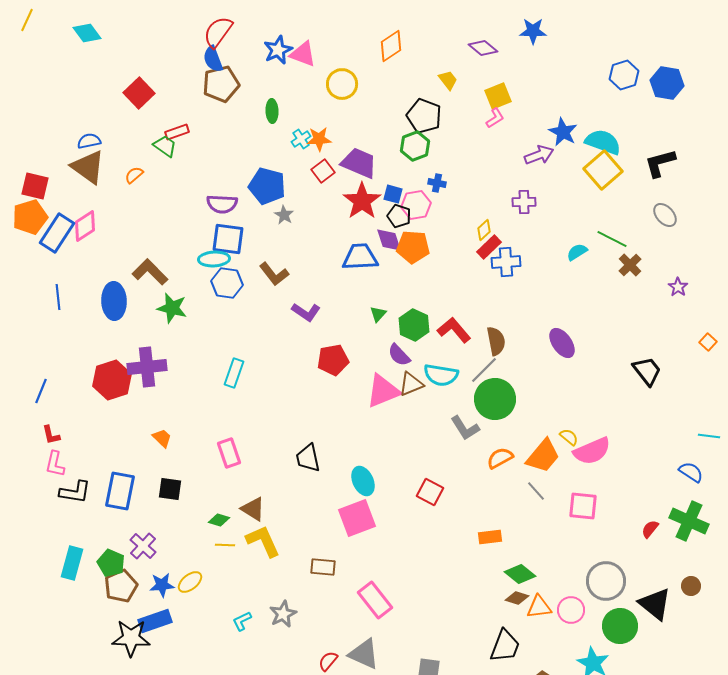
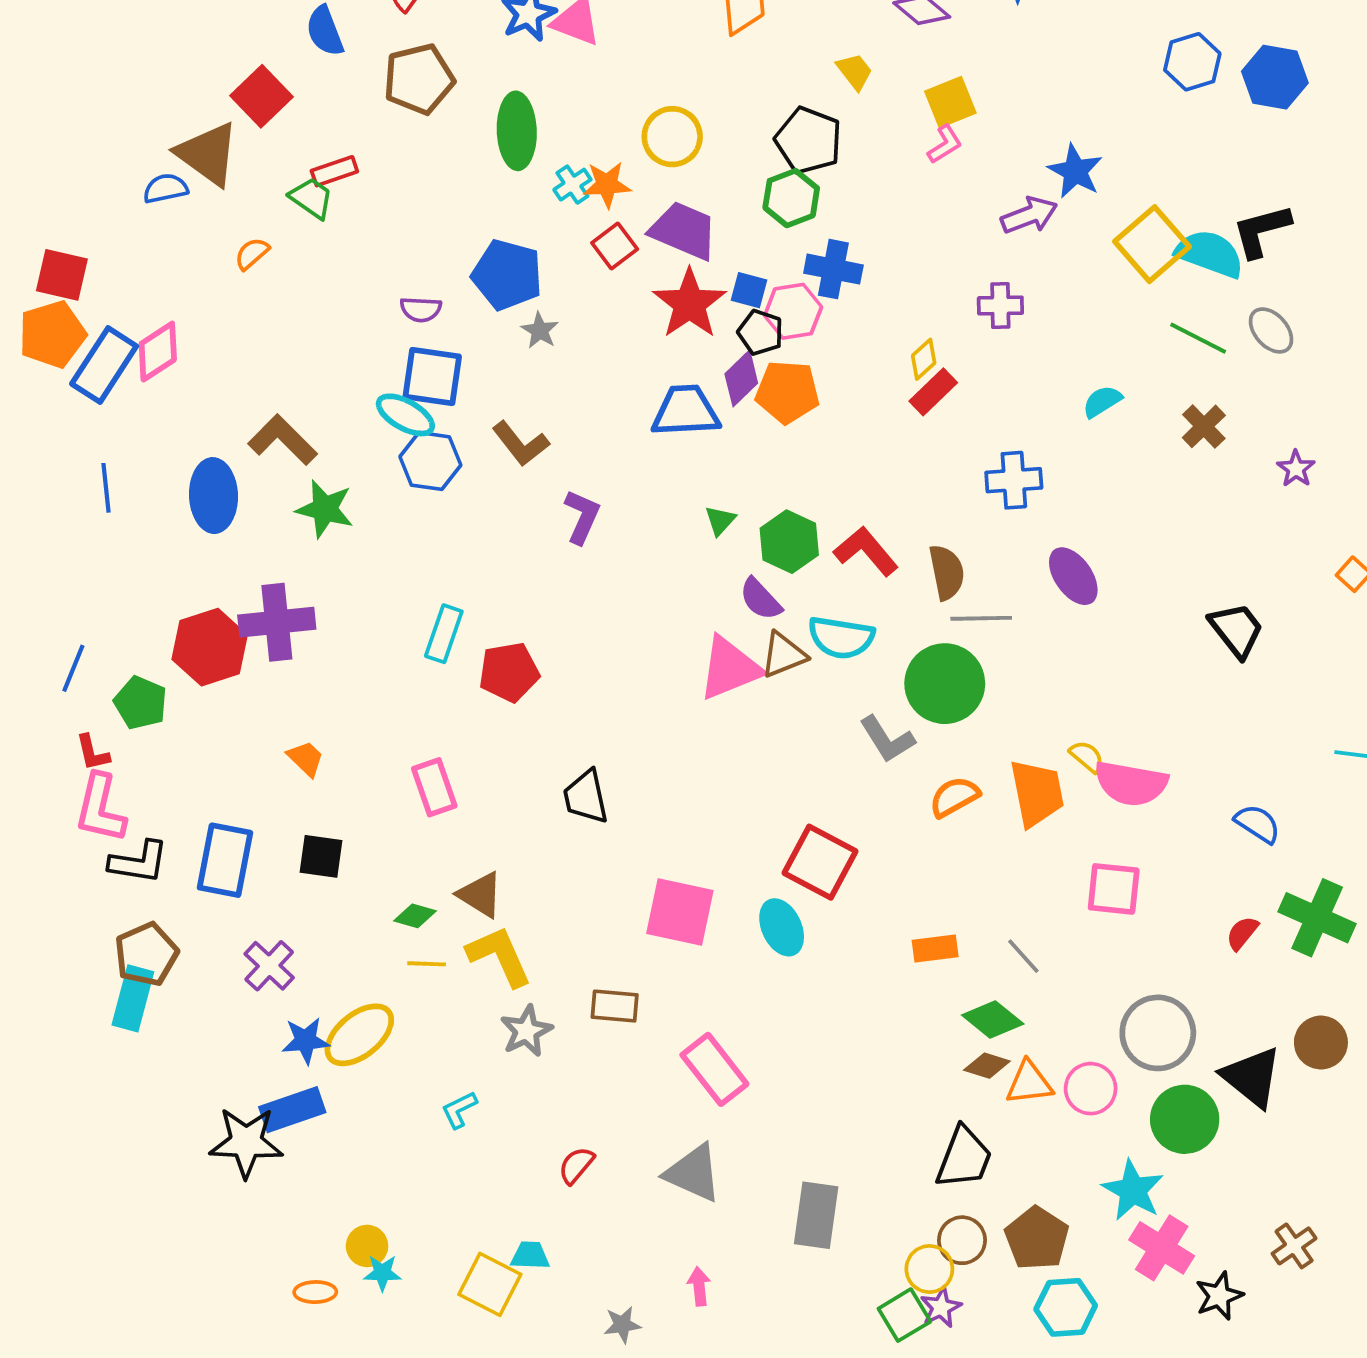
blue semicircle: (213, 59) -> (325, 31), moved
yellow circle: (342, 84) -> (672, 137), moved
green ellipse: (272, 111) -> (517, 131), size x1.6
cyan semicircle: (603, 142) -> (1210, 254), moved
brown triangle: (88, 167) -> (208, 154), moved
blue cross: (437, 183) -> (833, 269), size x1.6
purple semicircle: (222, 204) -> (421, 309), size x0.7
green line: (612, 239) -> (1198, 338), moved
purple diamond: (389, 240) -> (741, 378), turned 64
cyan ellipse: (214, 259) -> (405, 415), turned 32
blue cross: (506, 262) -> (1014, 480), moved
purple L-shape: (306, 312) -> (582, 517), turned -100
red pentagon: (333, 360) -> (509, 672), moved
gray line: (484, 370) -> (981, 618), moved, turned 44
pink semicircle: (592, 451) -> (1131, 783), turned 33
orange trapezoid: (543, 456) -> (1037, 793), turned -51
pink L-shape: (55, 464) -> (100, 808), size x1.4
blue semicircle: (691, 472) -> (1258, 824), moved
cyan ellipse: (363, 481) -> (782, 927), moved
gray line: (536, 491) -> (1023, 956), moved
red square: (430, 492) -> (820, 862), size x1.4
pink square: (357, 518) -> (680, 912), turned 33
green pentagon: (111, 563) -> (141, 703), moved
yellow ellipse: (190, 582) -> (359, 1035), size x1.5
brown pentagon: (121, 586) -> (146, 954), moved
brown circle: (691, 586) -> (1321, 1043), size x1.4
gray star: (283, 614) -> (526, 1031), moved
red semicircle: (328, 661) -> (576, 1165), moved

